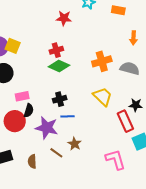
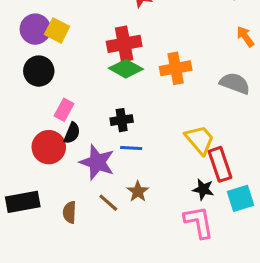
orange arrow: (133, 38) -> (245, 37), turned 136
red cross: (56, 50) -> (124, 44), size x1.5
orange cross: (102, 61) -> (176, 68), moved
pink rectangle: (22, 96) -> (64, 110), turned -56
yellow trapezoid: (103, 96) -> (200, 140), moved
black star: (136, 105) -> (203, 189), moved

